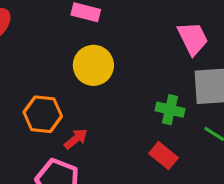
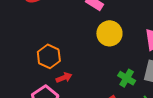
yellow circle: (93, 65) -> (109, 33), moved

